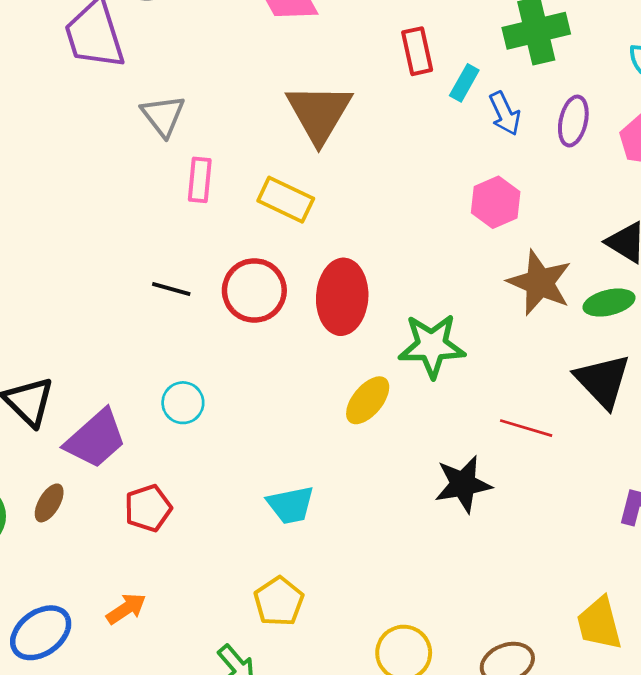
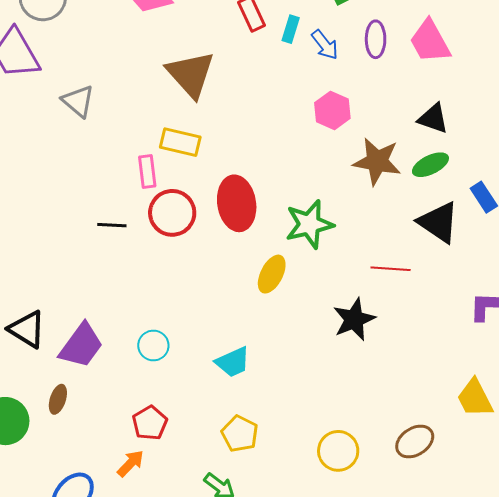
pink rectangle: (200, 180) -> (147, 172), moved
cyan circle: (183, 403) -> (153, 346), moved
red pentagon: (148, 508) -> (150, 423), moved

